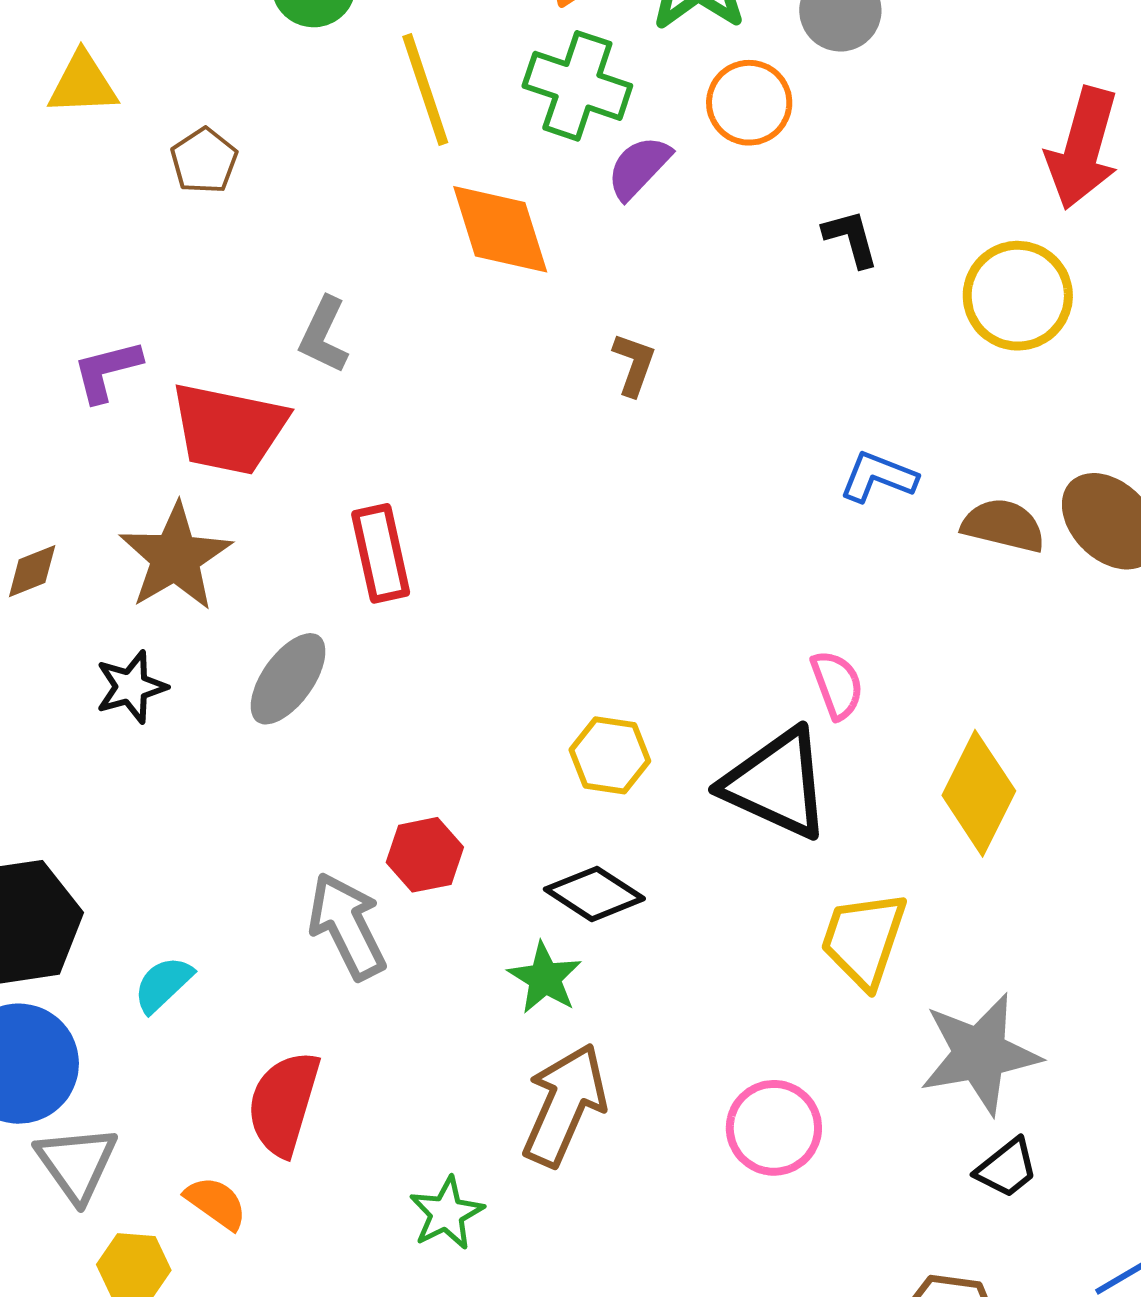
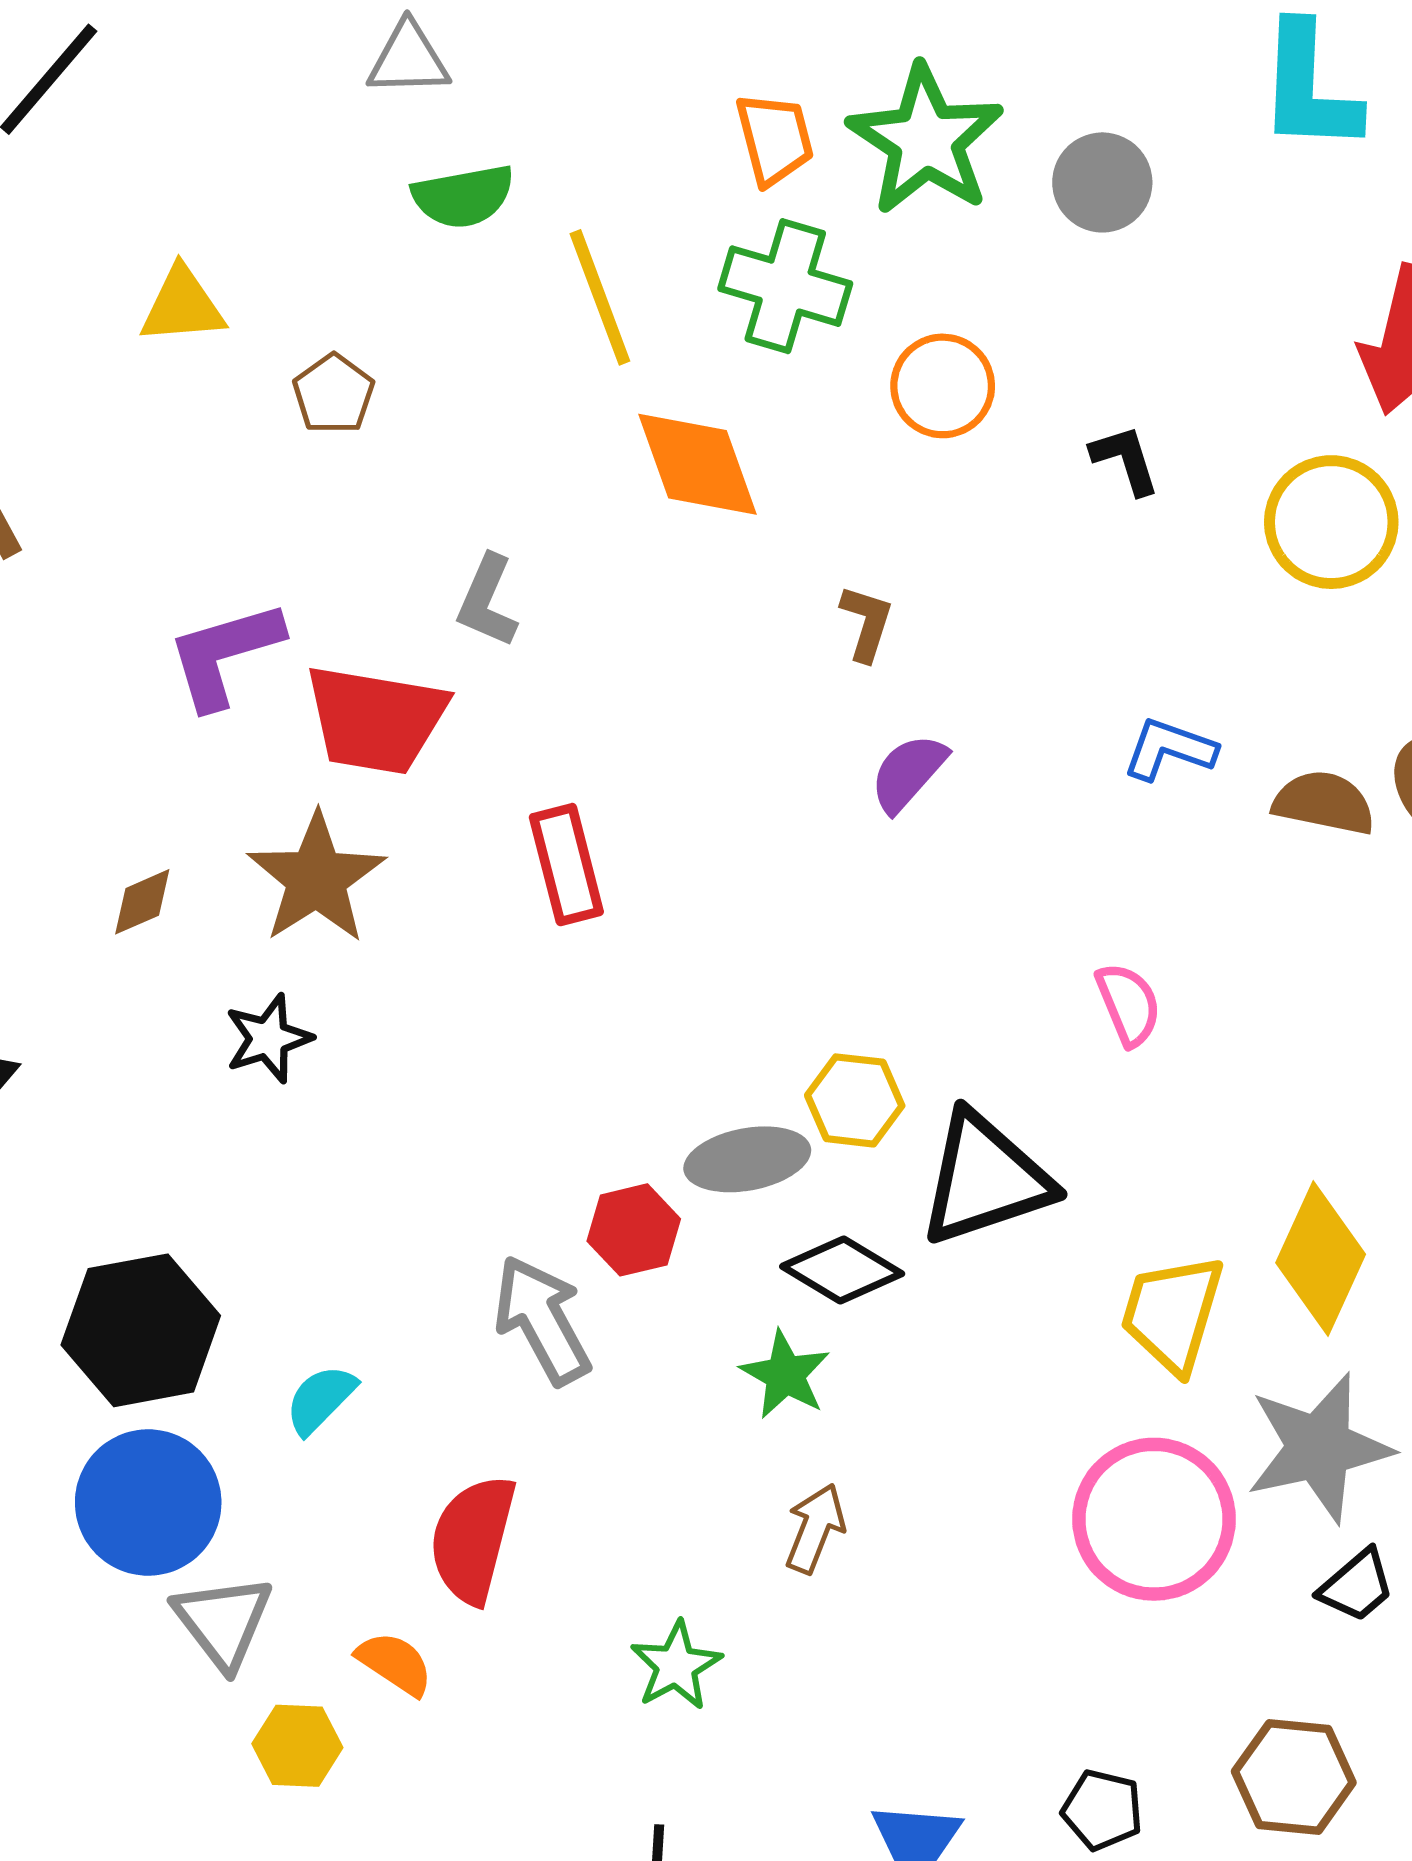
orange circle: (749, 103) -> (943, 386), moved
purple semicircle: (639, 167) -> (908, 773), moved
purple L-shape: (107, 371) -> (225, 654), size x1.4
gray ellipse: (288, 679) -> (747, 1159), moved, turned 46
black triangle: (777, 784) -> (985, 1179), moved, turned -41
yellow diamond: (979, 793) -> (1321, 1258), moved
brown arrow: (565, 1105) -> (815, 1528), size x0.6
pink circle: (774, 1128) -> (1154, 1519), moved, size x1.4

